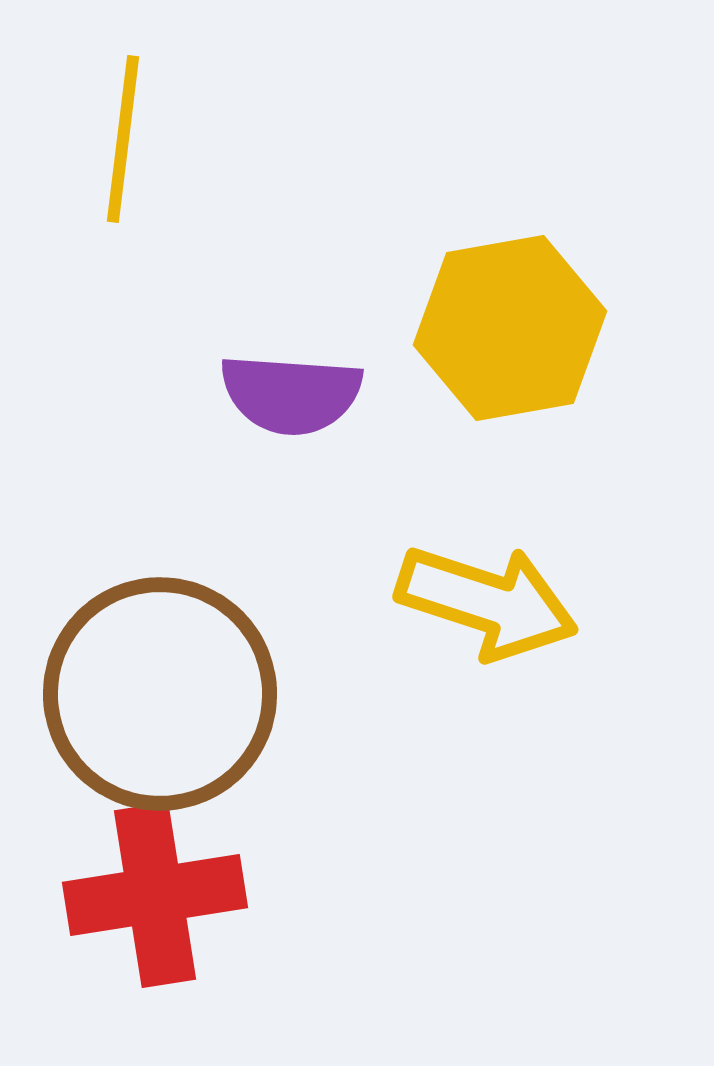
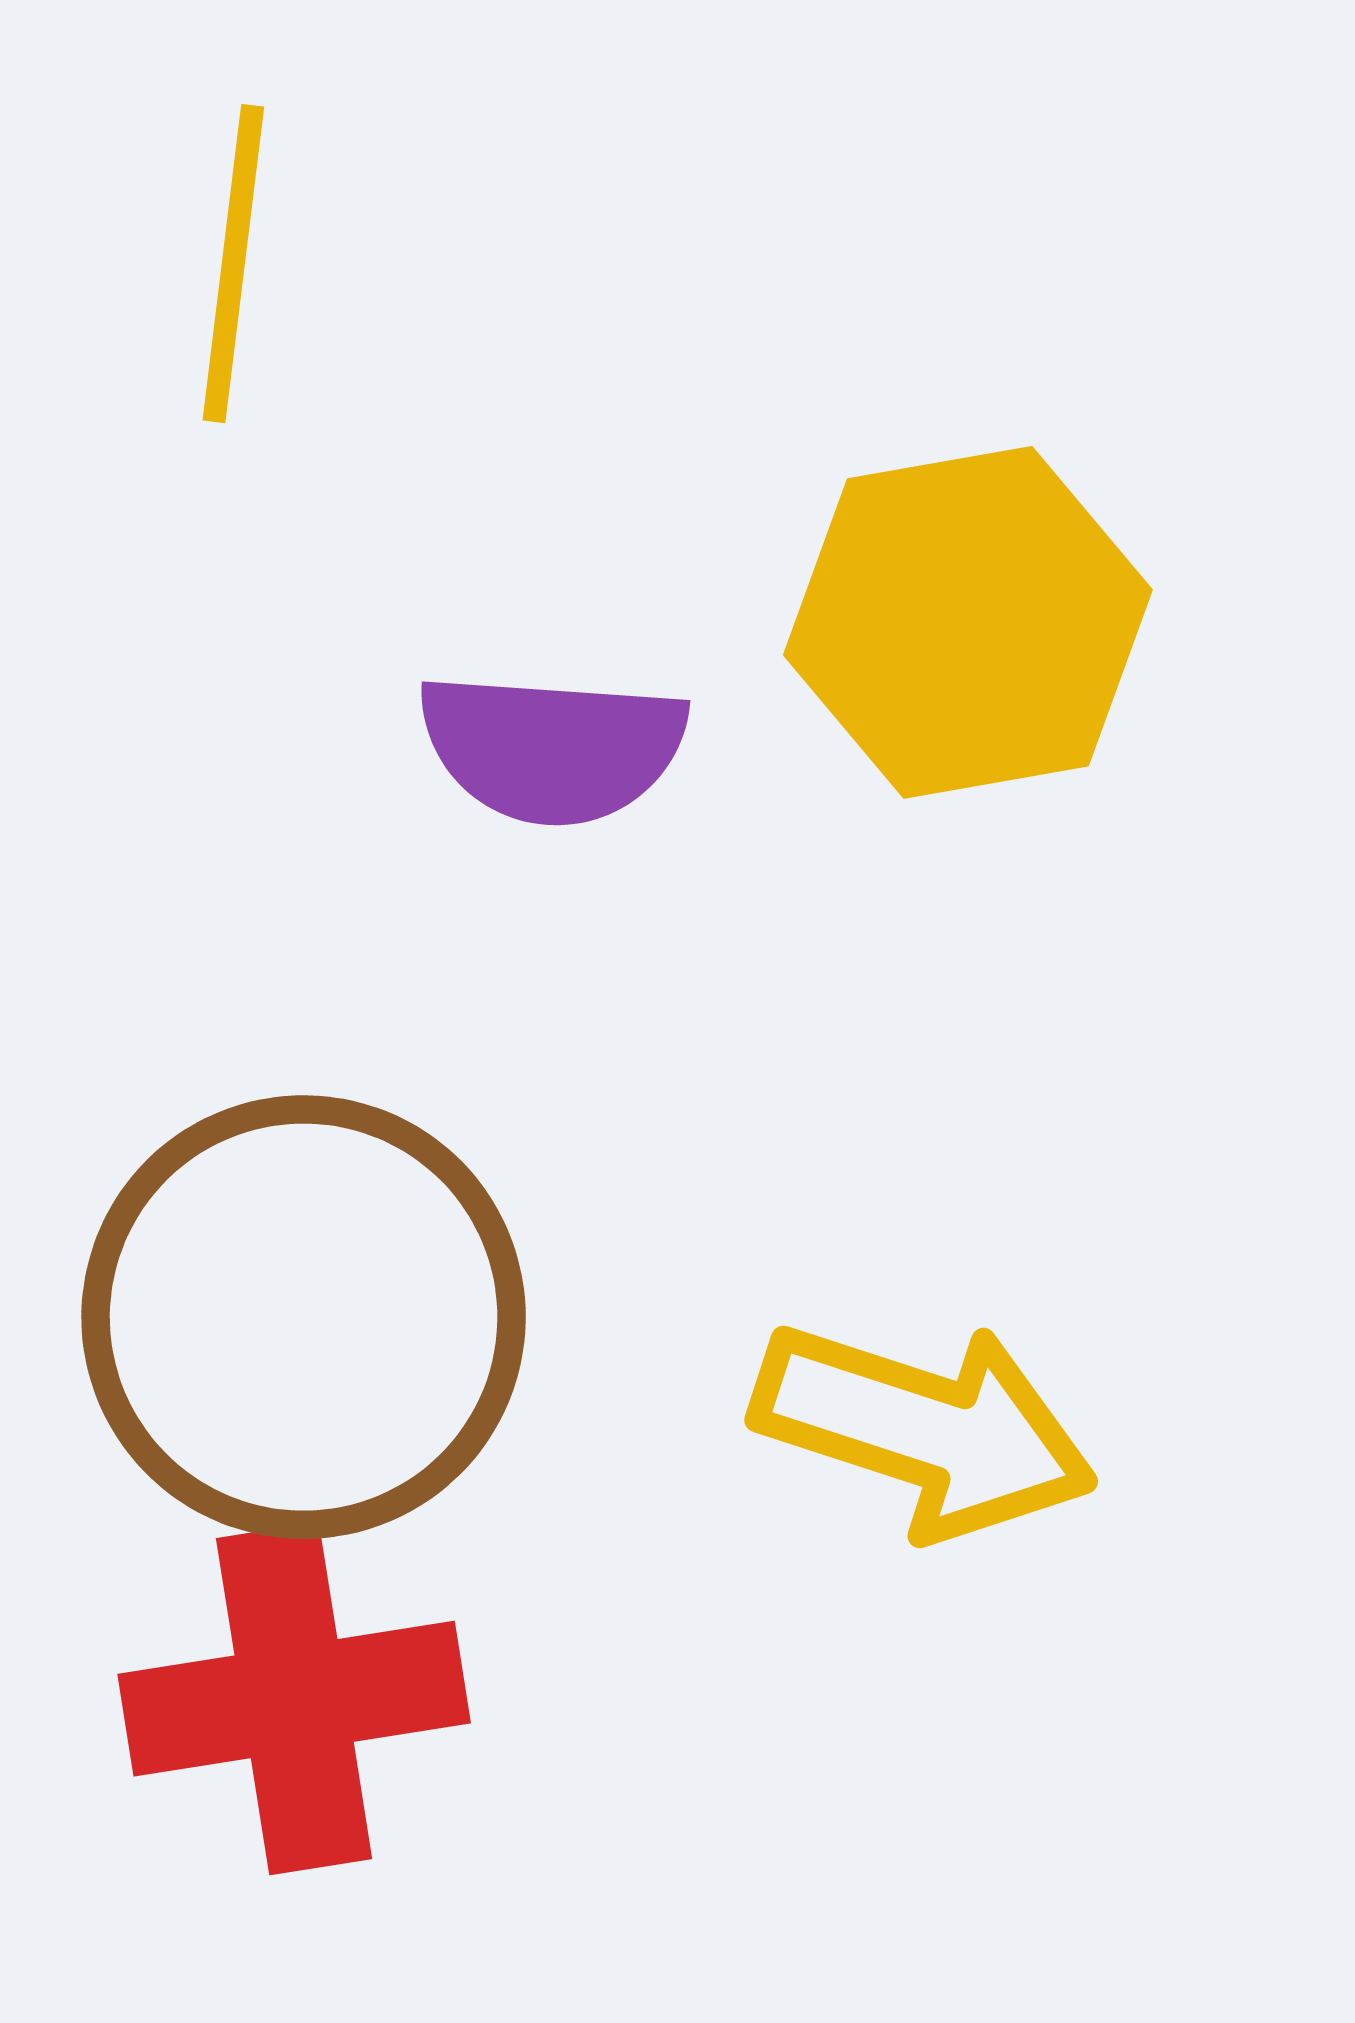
yellow arrow: (487, 602) -> (924, 1429), moved

